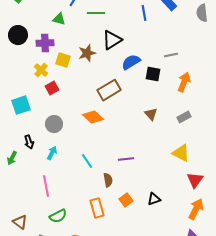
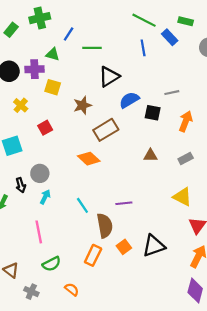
purple cross: (45, 43) -> (35, 69), moved
brown star: (87, 53) -> (82, 105), moved
yellow square: (63, 60) -> (53, 87), moved
yellow cross: (41, 70) -> (21, 105), moved
brown triangle: (151, 114) -> (150, 155), turned -48
gray circle: (54, 124) -> (40, 173), moved
brown semicircle: (108, 180) -> (105, 226), size x1.6
black triangle: (154, 199) -> (154, 246), size x1.6
orange rectangle: (97, 208) -> (93, 255), turned 42

